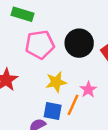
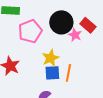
pink star: (88, 90) -> (75, 35), moved
blue square: (53, 111) -> (52, 73), moved

